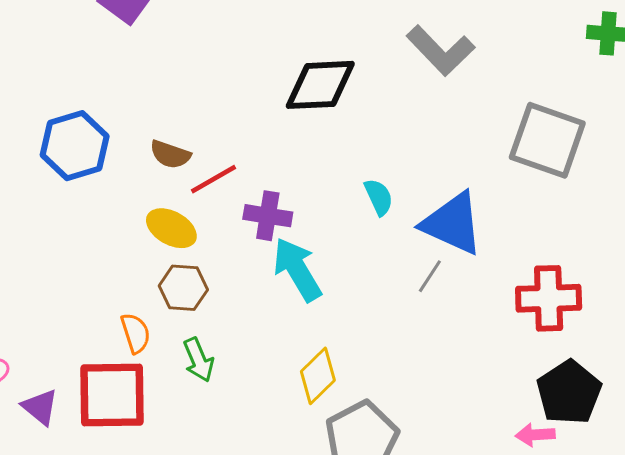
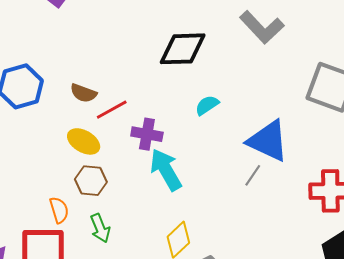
cyan semicircle: (379, 197) -> (207, 105), moved, turned -100

